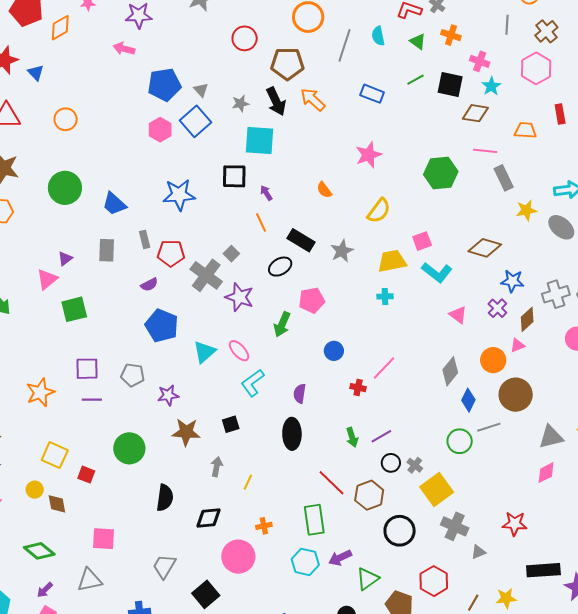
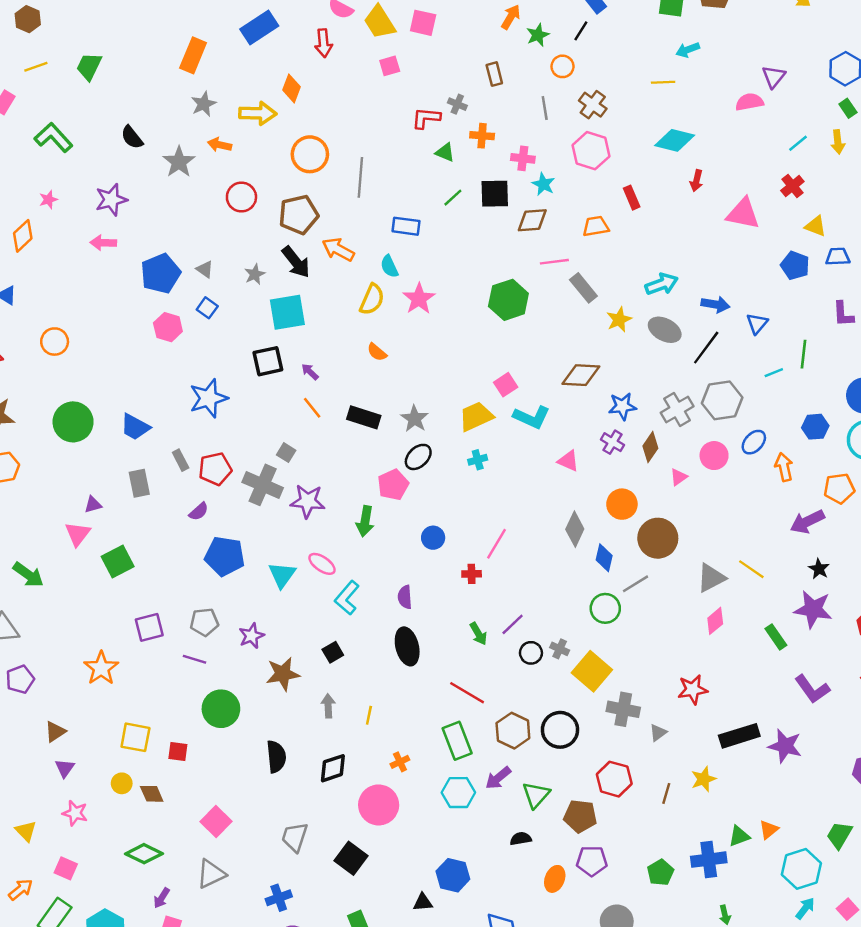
cyan semicircle: (378, 36) -> (389, 266), moved
blue square: (195, 121) -> (207, 308), size x0.6
yellow semicircle: (379, 211) -> (372, 299), moved
purple triangle: (65, 259) -> (93, 505), turned 35
black ellipse: (280, 267) -> (418, 457), moved
pink triangle: (517, 345) -> (679, 477), moved
purple line: (92, 400) -> (195, 659), moved, turned 30
brown hexagon: (369, 495) -> (513, 731), moved
pink square: (104, 539) -> (216, 822), turned -35

